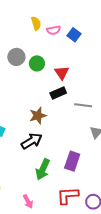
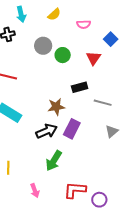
yellow semicircle: (36, 23) -> (54, 14), moved, turned 56
blue square: (74, 35) -> (111, 39), moved
red triangle: (62, 73) -> (93, 58), moved
purple rectangle: (72, 161) -> (72, 129), moved

